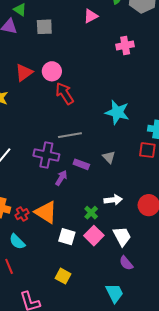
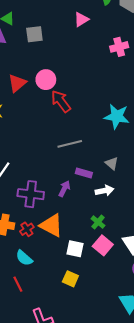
purple cross: (46, 155) -> (31, 194), moved
white arrow: (113, 200) -> (104, 191), moved
yellow square: (63, 276) -> (70, 279), moved

